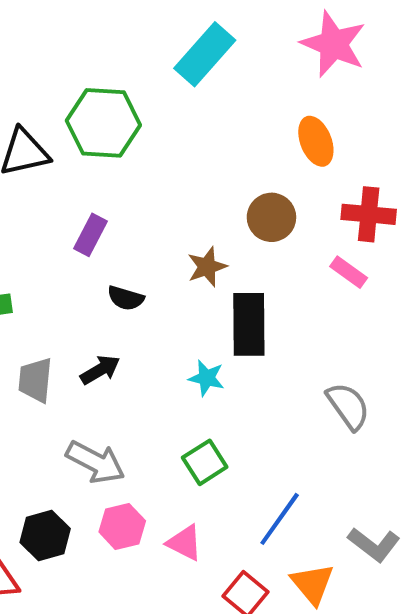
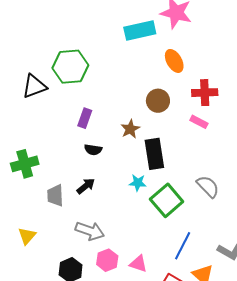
cyan rectangle: (205, 54) -> (140, 30), moved, turned 44
purple rectangle: (91, 235) -> (85, 118), moved
green square: (205, 462) -> (167, 200), moved, size x1.5

